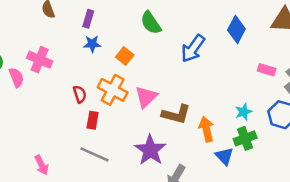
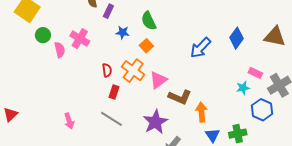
purple rectangle: (88, 19) -> (108, 11), moved
green semicircle: (151, 23) -> (149, 21), moved
cyan star: (244, 112) -> (243, 88), moved
green cross: (245, 138) -> (238, 134), moved

